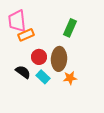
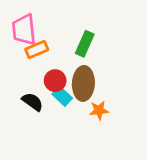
green rectangle: (70, 28) -> (85, 44), moved
cyan rectangle: (43, 77) -> (62, 96), moved

